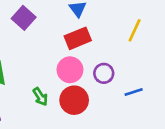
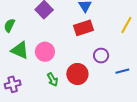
pink circle: (70, 70) -> (45, 52), moved
green arrow: (40, 97) -> (53, 80), moved

